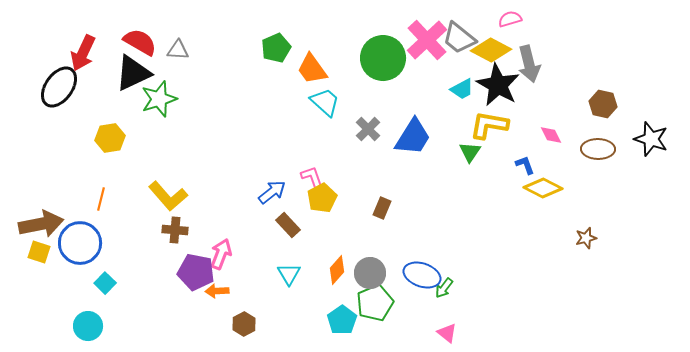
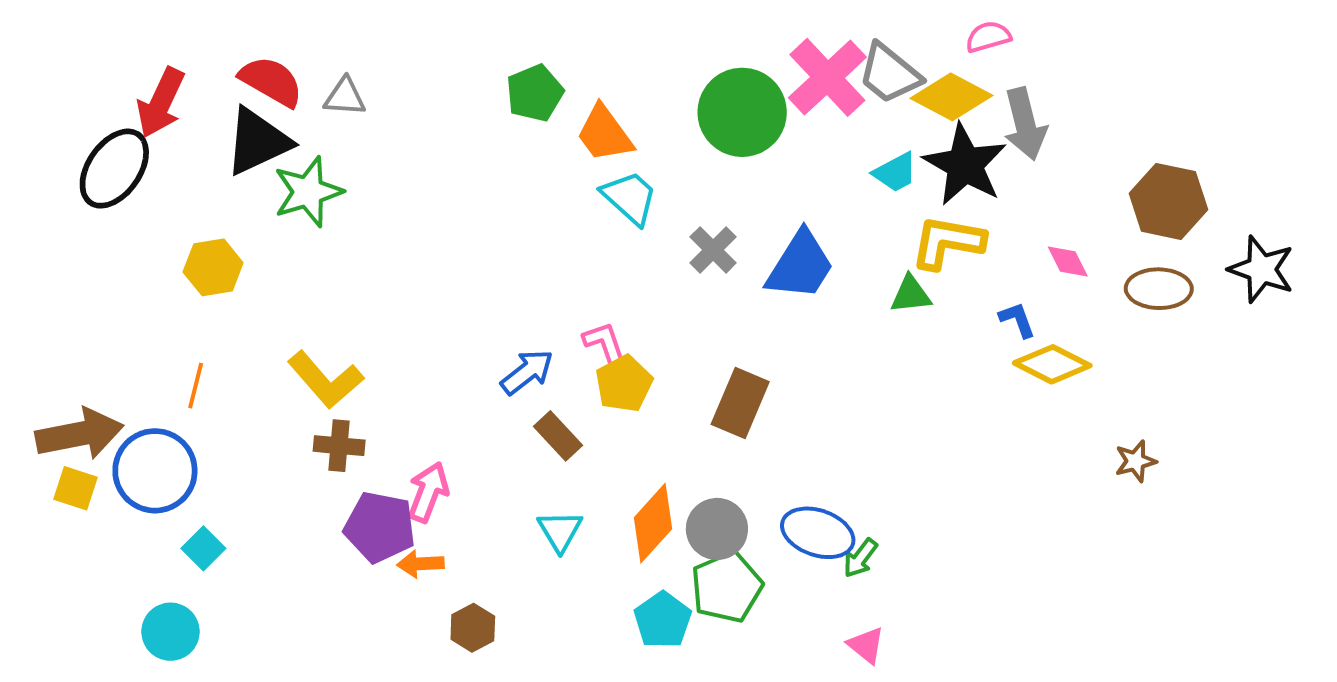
brown hexagon: (603, 104) -> (1168, 201), size x1.4
green triangle: (470, 152) -> (911, 294), turned 50
brown rectangle: (382, 208) -> (740, 403), size x1.6
orange diamond: (337, 270) -> (653, 523), size x1.4

